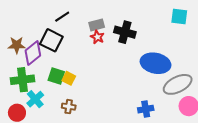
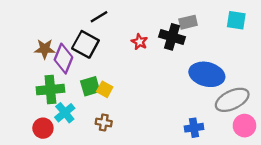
gray rectangle: (97, 25) -> (188, 22), moved
purple diamond: (33, 53) -> (63, 59), turned -30
green square: (56, 76) -> (90, 86), turned -36

